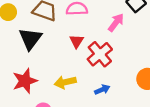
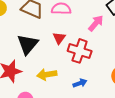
black triangle: (30, 39) -> (28, 44), moved
red cross: (100, 54) -> (80, 51), turned -35

